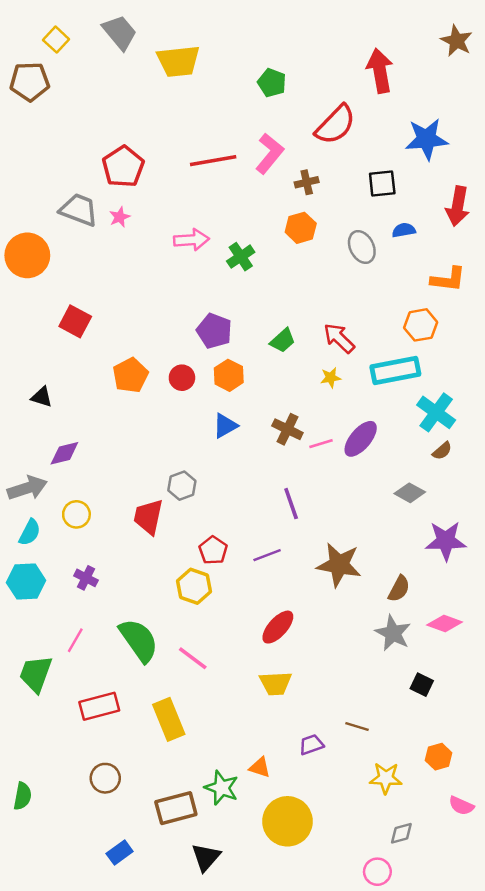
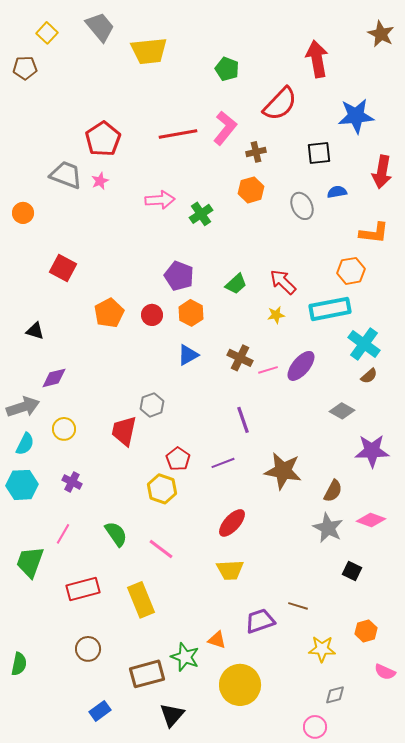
brown pentagon: (30, 82) -> (25, 68), size x0.7
orange circle: (27, 255) -> (23, 213), size x0.6
green semicircle: (139, 640) -> (116, 534), size x0.7
purple trapezoid: (311, 745) -> (260, 621), size x1.4

